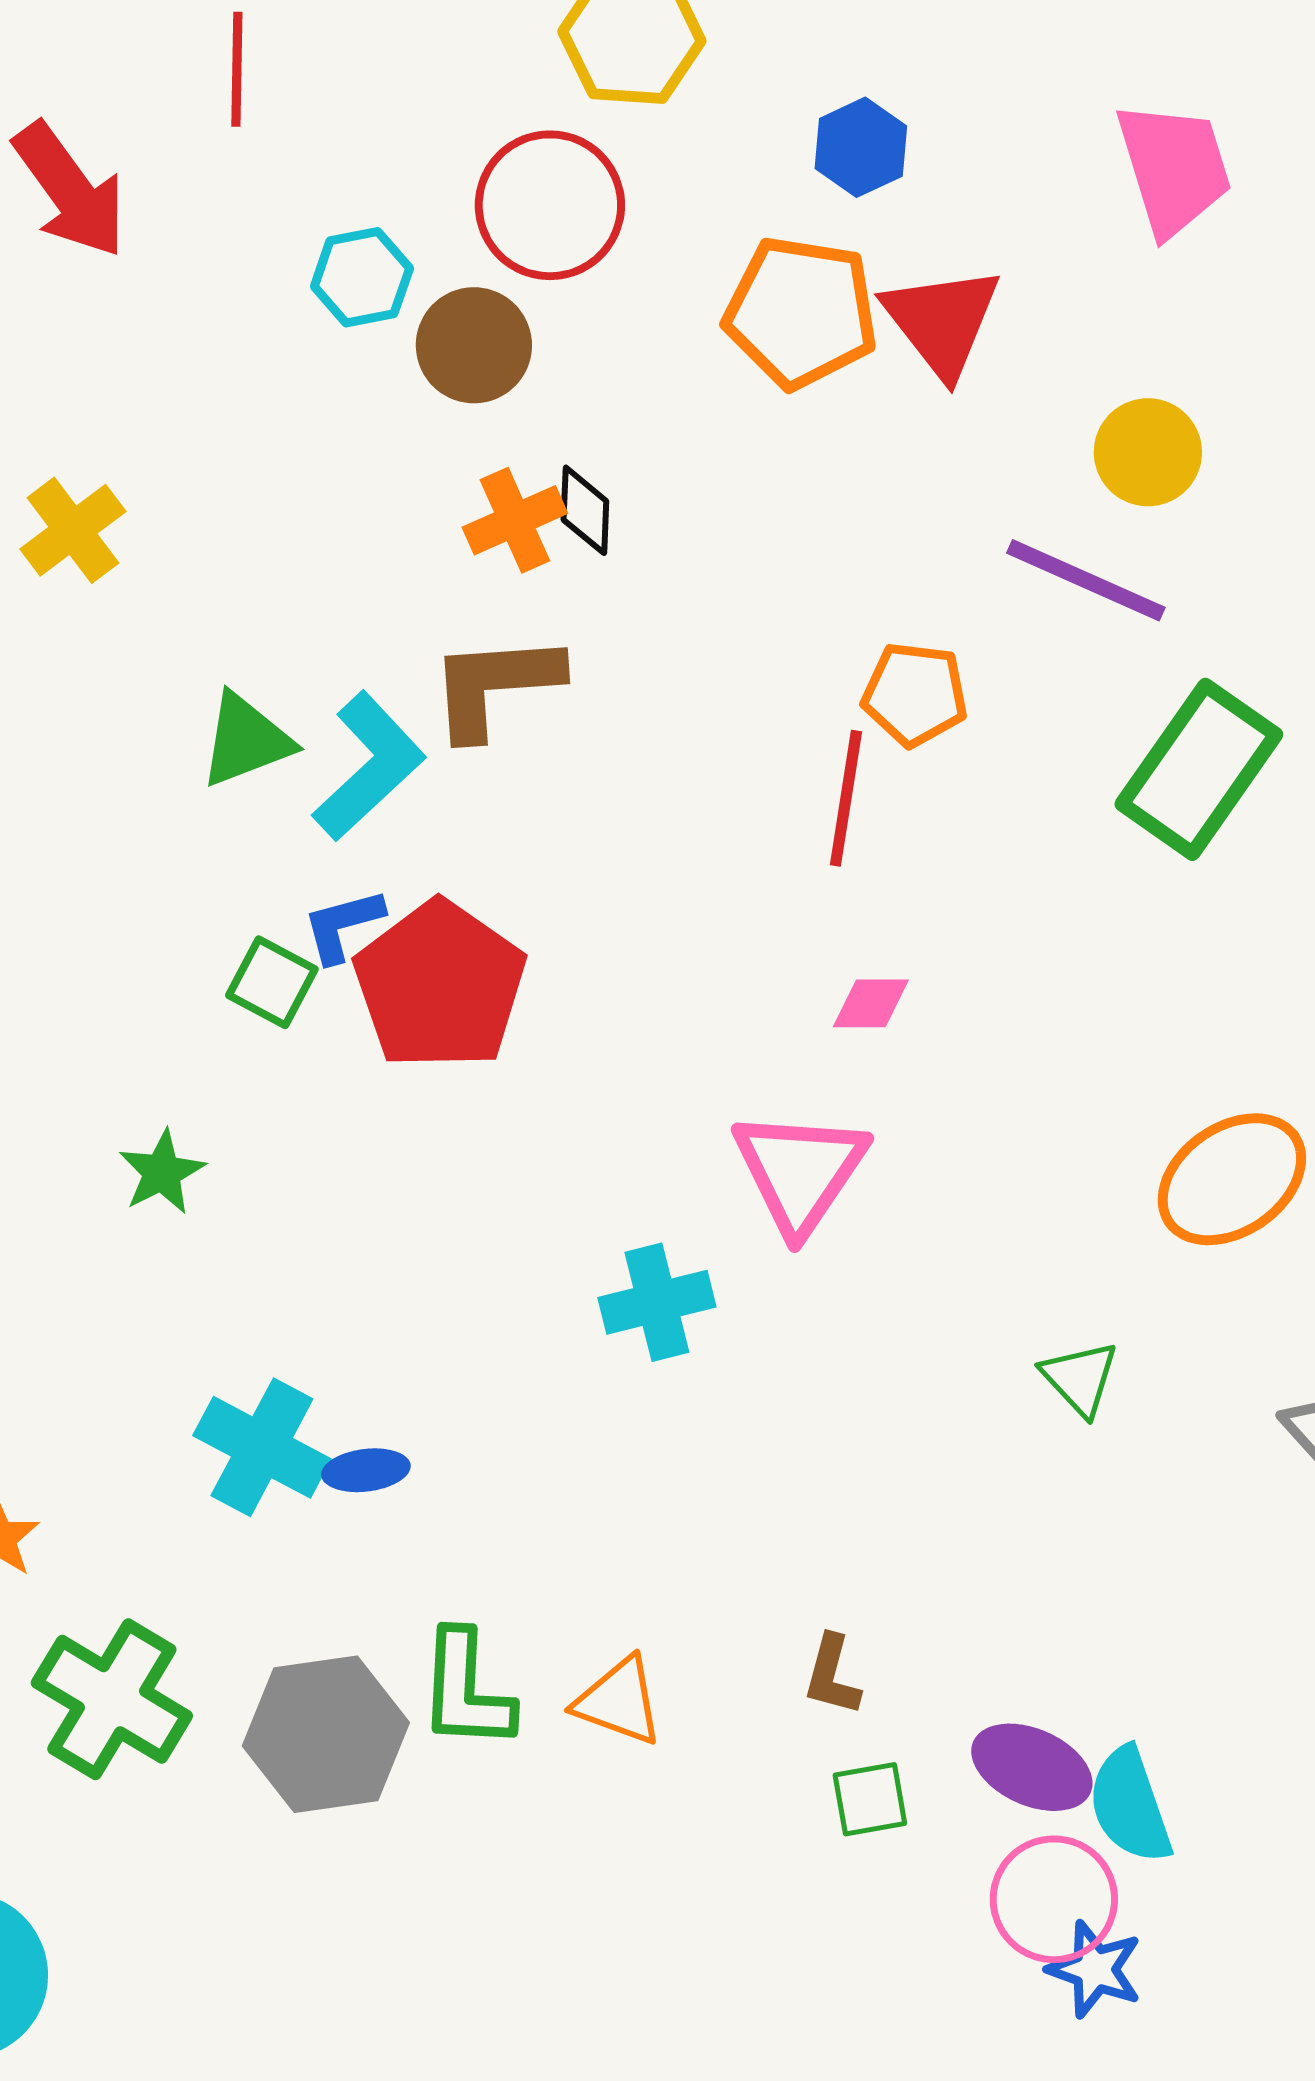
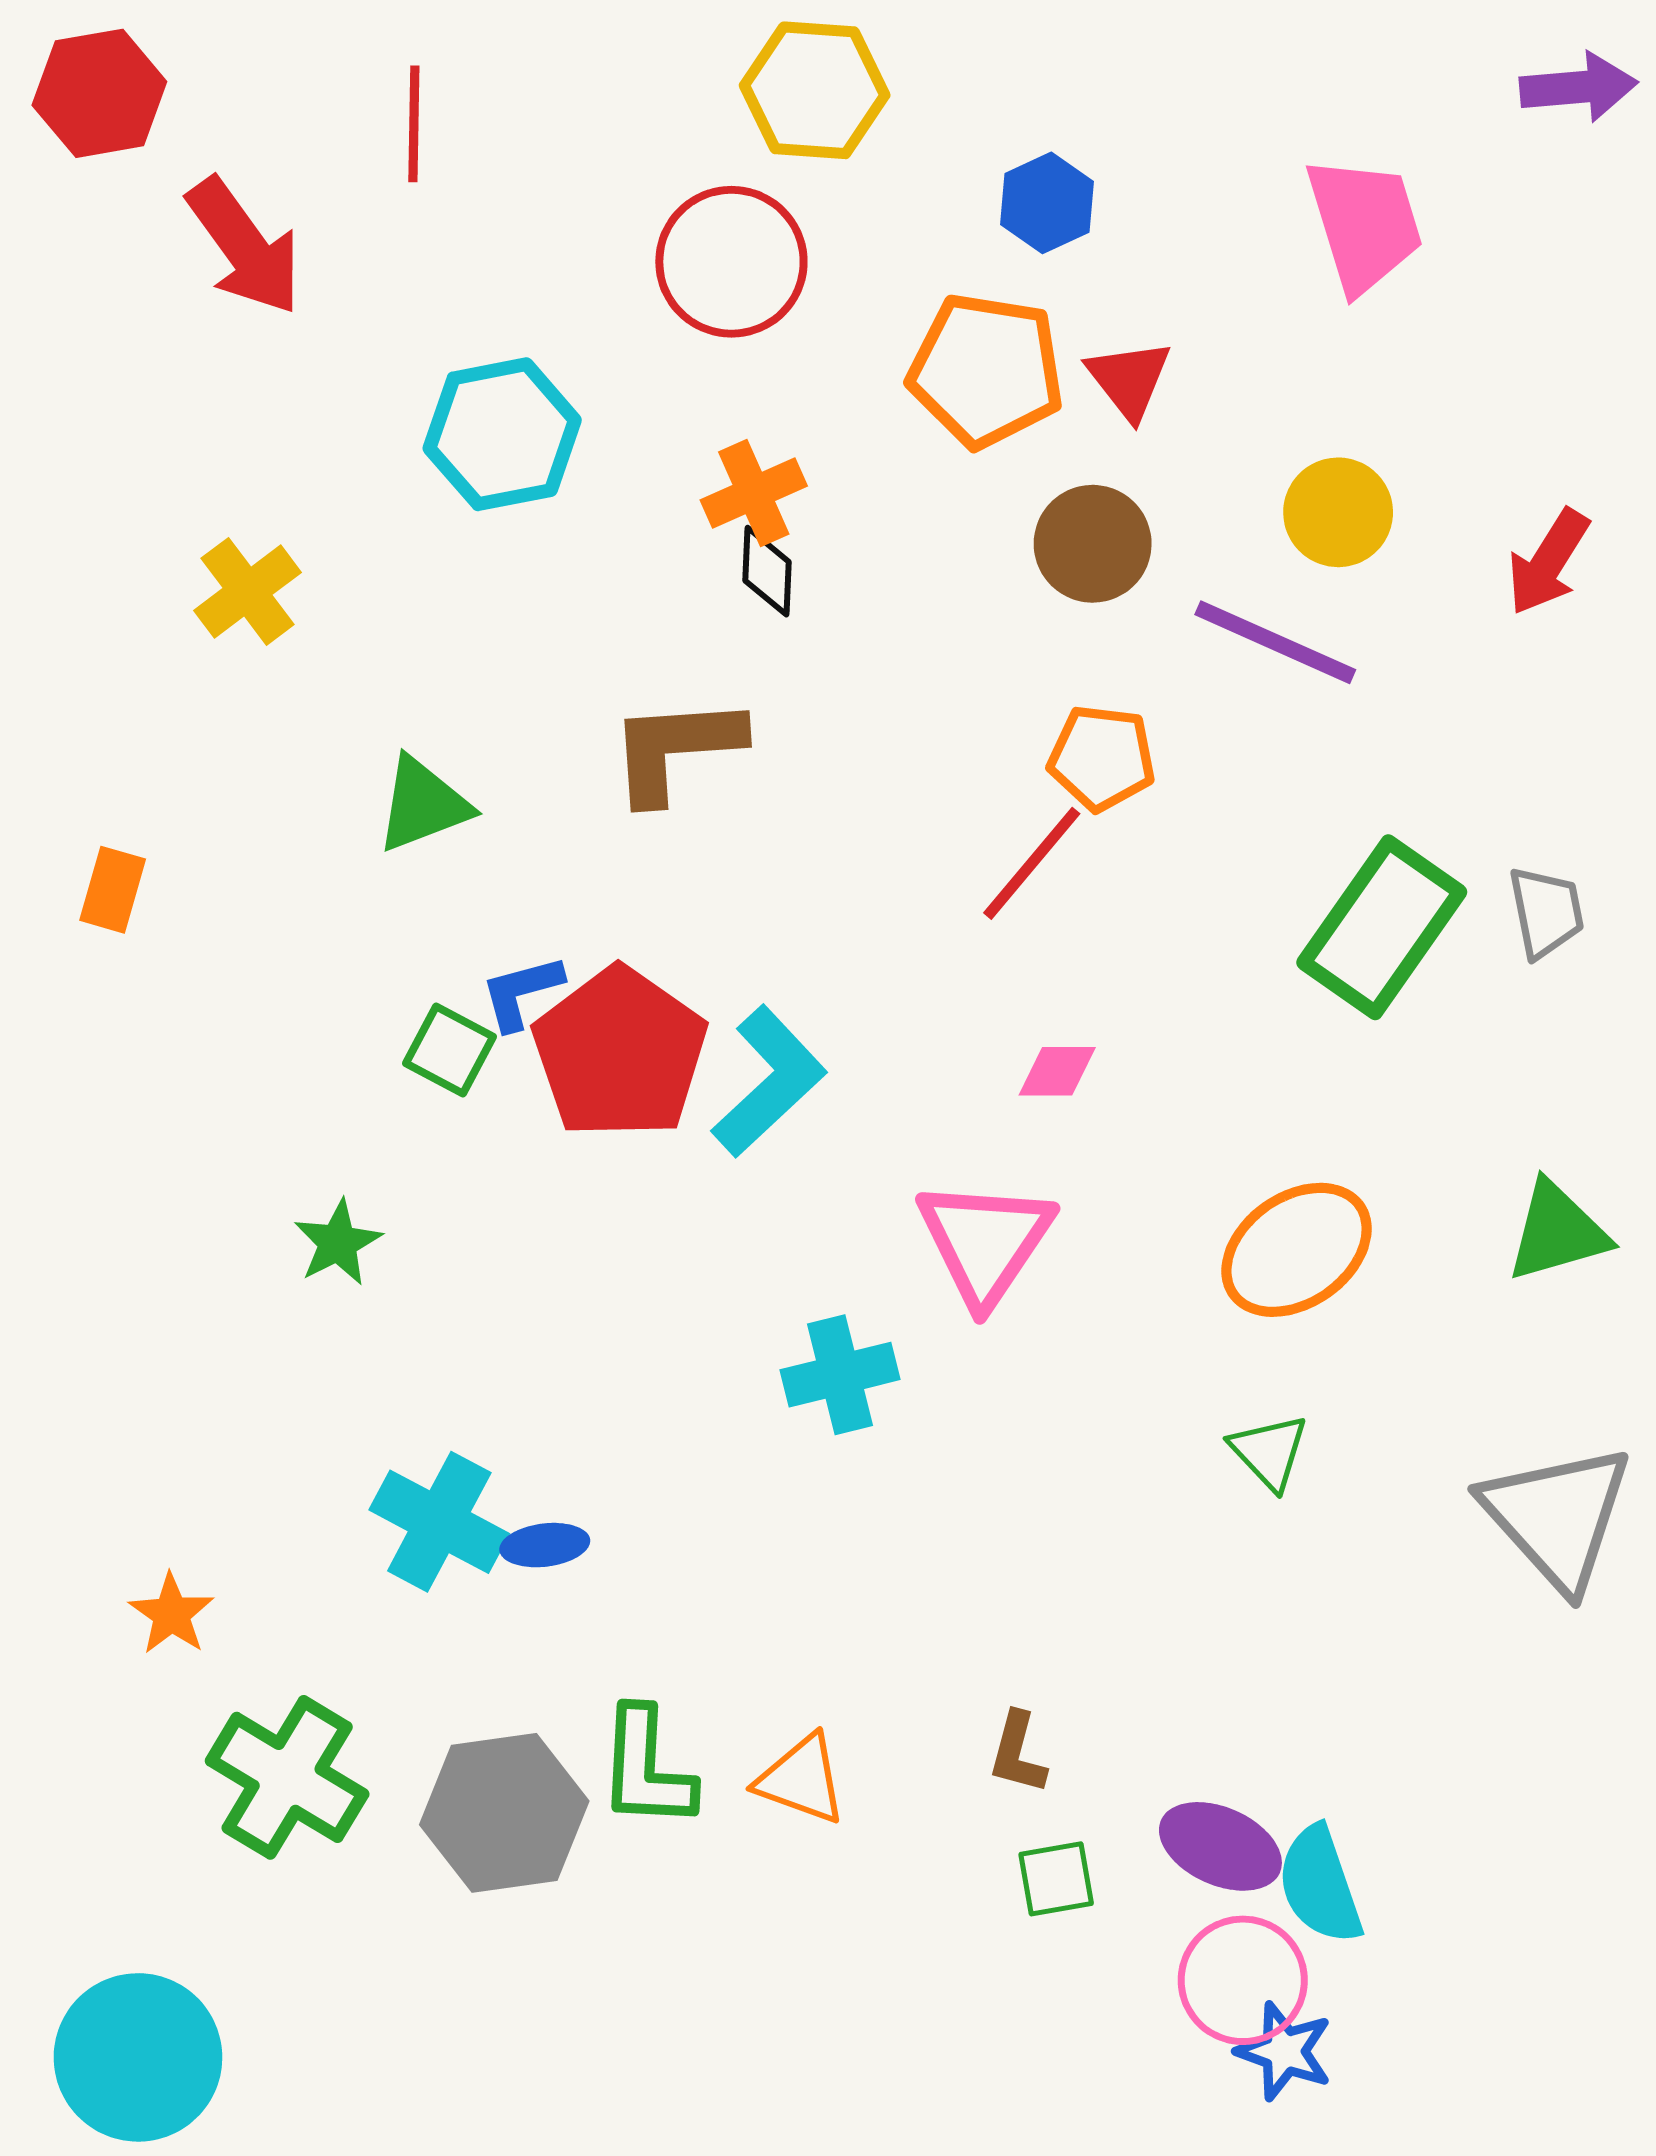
cyan hexagon: (362, 277) -> (502, 434), moved, size x1.5
red triangle: (942, 321) -> (1129, 379), size x0.7
brown circle: (474, 345) -> (1093, 544), moved
orange cross: (515, 520) -> (754, 493), moved
cyan L-shape: (369, 766) -> (769, 1081), moved
green rectangle: (1199, 769) -> (1382, 927), moved
red line: (846, 798) -> (1032, 863), turned 31
orange ellipse: (1232, 1179) -> (1297, 1250), moved

